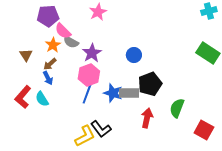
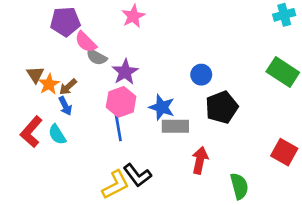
orange star: (53, 45) -> (49, 84), moved
blue circle: (134, 55) -> (201, 75), moved
black pentagon: (150, 84) -> (222, 107), moved
blue star: (113, 93) -> (162, 107), moved
blue line: (87, 94) -> (118, 128), turned -30
green semicircle: (177, 108) -> (239, 186), moved, turned 144
red square: (204, 130) -> (284, 152), moved

